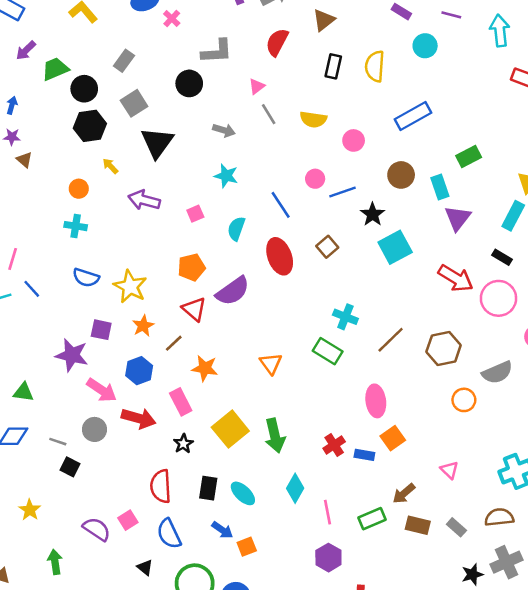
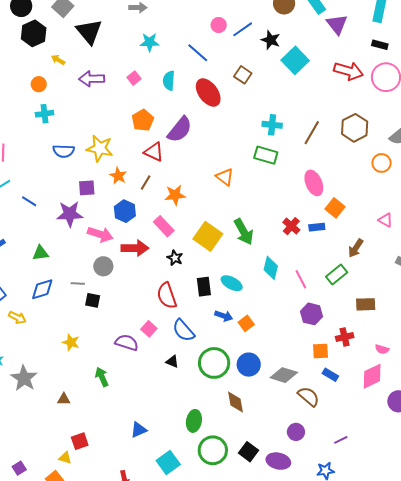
blue line: (32, 289) -> (29, 201), moved
brown rectangle: (418, 525) -> (366, 304), moved

